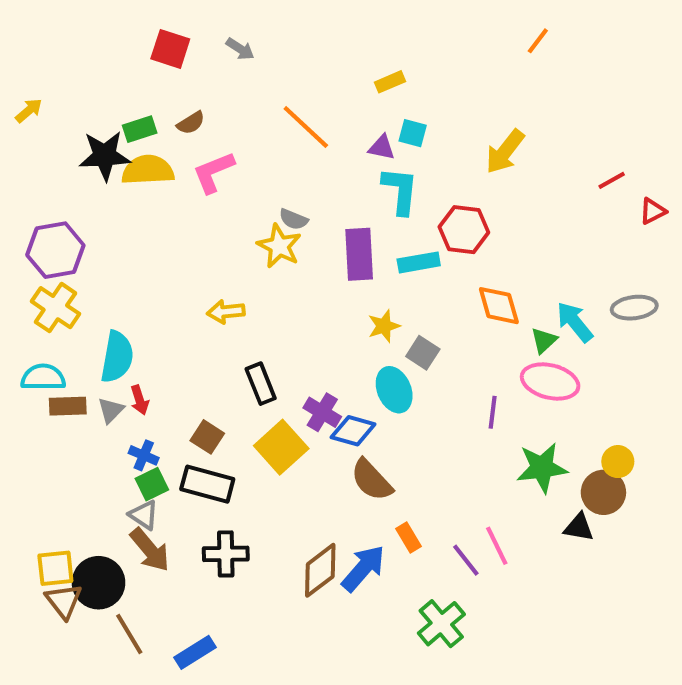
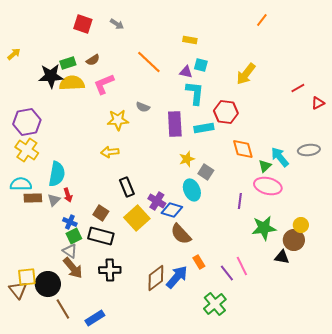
yellow rectangle: (390, 82) -> (190, 40), turned 32
yellow star: (279, 246) -> (118, 120), moved, turned -30
brown triangle: (64, 601) -> (18, 290), moved

